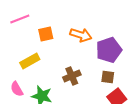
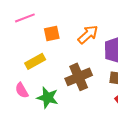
orange arrow: (81, 35) -> (88, 35), turned -60
brown cross: (72, 76) -> (79, 77), size x1.4

